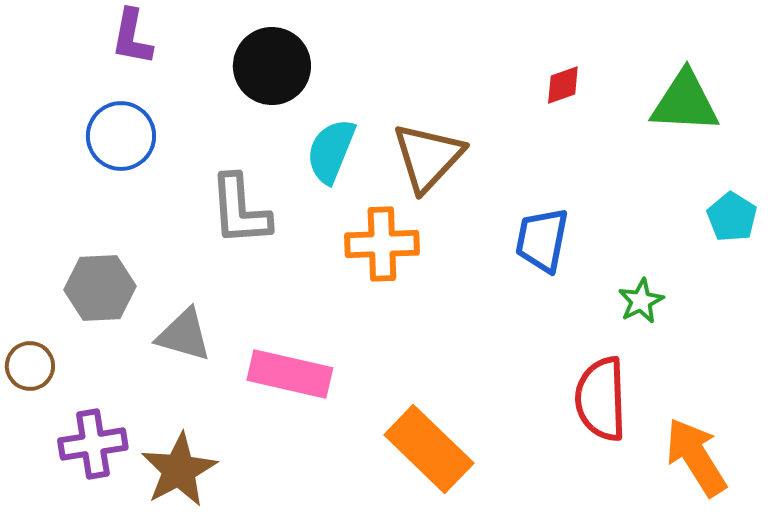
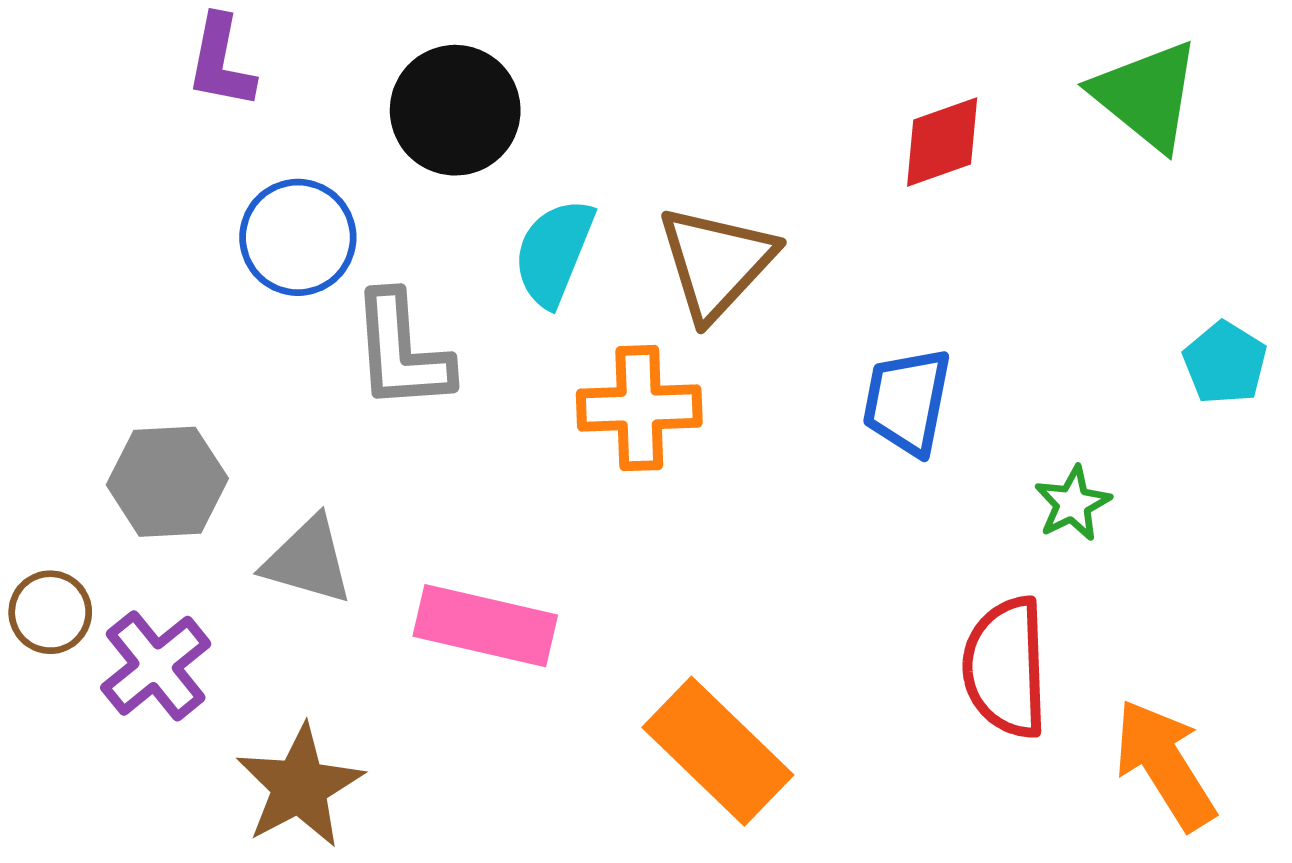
red diamond: (563, 85) -> (942, 142), size x1.4
green triangle: (685, 102) -> (1146, 95), moved, turned 36
blue circle: (121, 136) -> (298, 237), moved
purple cross: (93, 444) -> (156, 666), moved, turned -30

